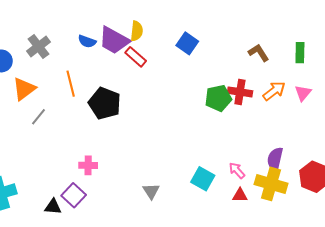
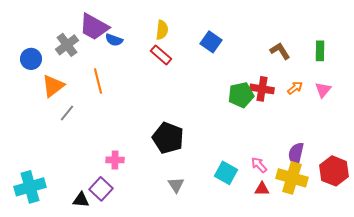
purple trapezoid: (114, 40) -> (94, 27), moved
orange arrow: (274, 91) -> (295, 88), size x0.7
black pentagon: (105, 103) -> (168, 138), moved

